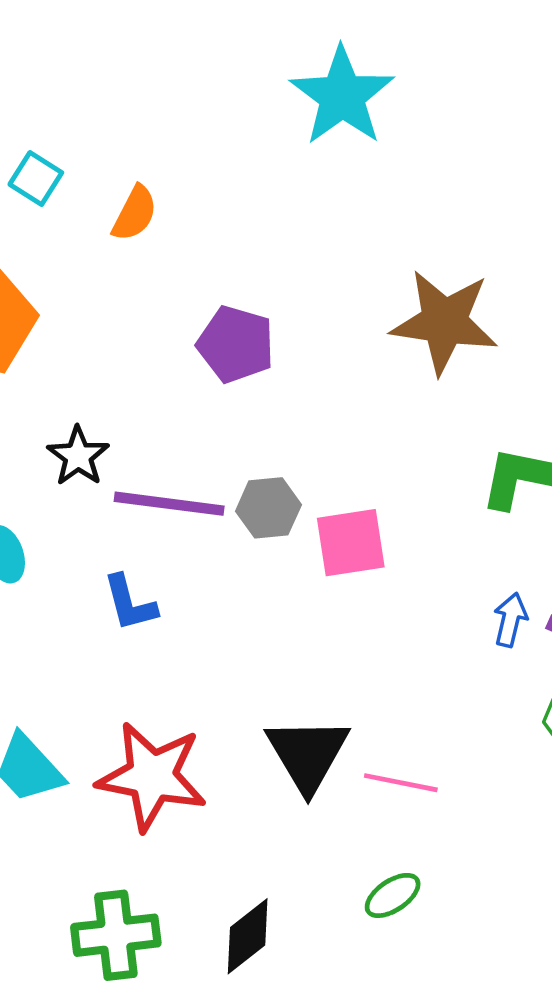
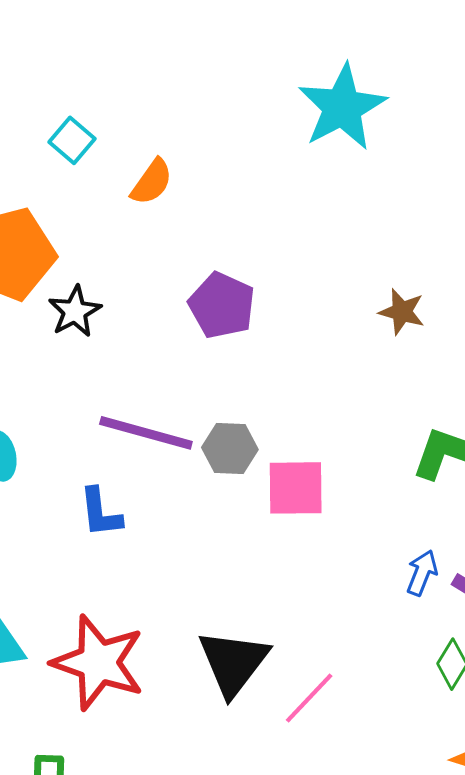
brown star: (444, 322) -> (402, 312), size x0.5
black star: (78, 456) -> (75, 311), moved
pink line: (401, 783) -> (309, 698), turned -66

